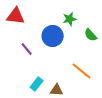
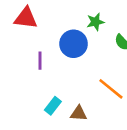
purple line: (27, 49) -> (40, 61), turned 40

